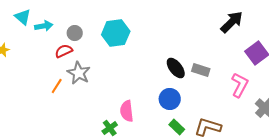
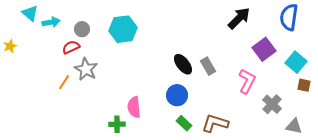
gray rectangle: (201, 70) -> (208, 66), turned 42
green cross: (110, 128) -> (117, 124), turned 35

